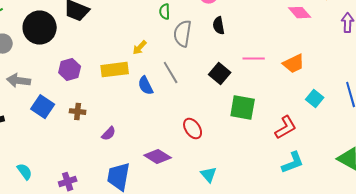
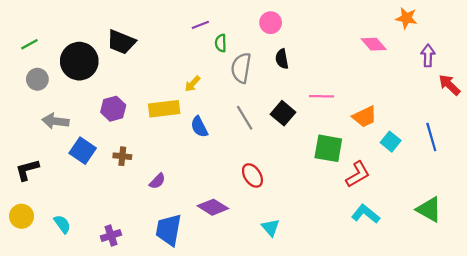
orange trapezoid: (294, 64) -> (365, 117), moved
gray line: (171, 73) -> (245, 118), moved
green square: (243, 108) -> (328, 148), moved
cyan L-shape: (293, 163) -> (366, 214), turned -120

